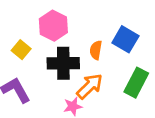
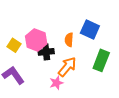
pink hexagon: (53, 26) -> (36, 40), moved
black cross: (63, 63) -> (46, 52), size x0.7

